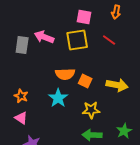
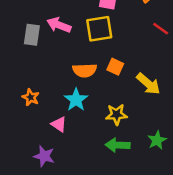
red line: (109, 40) -> (161, 29), moved
orange square: (85, 81) -> (115, 67), moved
yellow arrow: (117, 85) -> (148, 84), turned 30
pink triangle: (21, 118) -> (59, 124), moved

